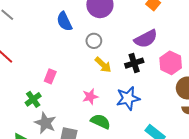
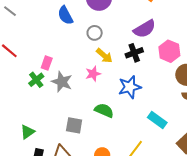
pink rectangle: (50, 76) -> (47, 63), moved
pink star: (90, 97) -> (93, 74), moved
green cross: (33, 99) -> (36, 80), moved
gray star: (45, 123) -> (62, 82), moved

